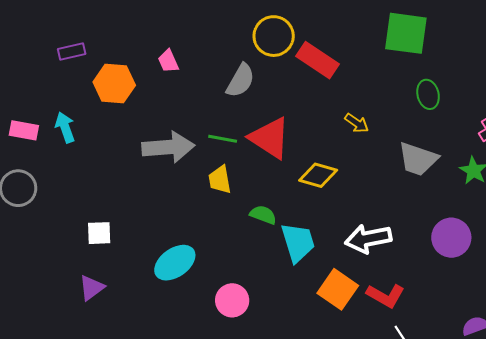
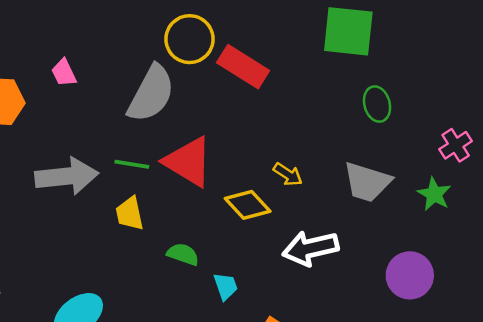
gray semicircle: (240, 81) -> (151, 94), size x1.4
yellow arrow: (357, 123) -> (288, 174), moved
yellow diamond: (318, 175) -> (248, 205), turned 33
white arrow: (368, 239) -> (311, 248), moved
cyan trapezoid: (298, 242) -> (226, 286), size x0.6

